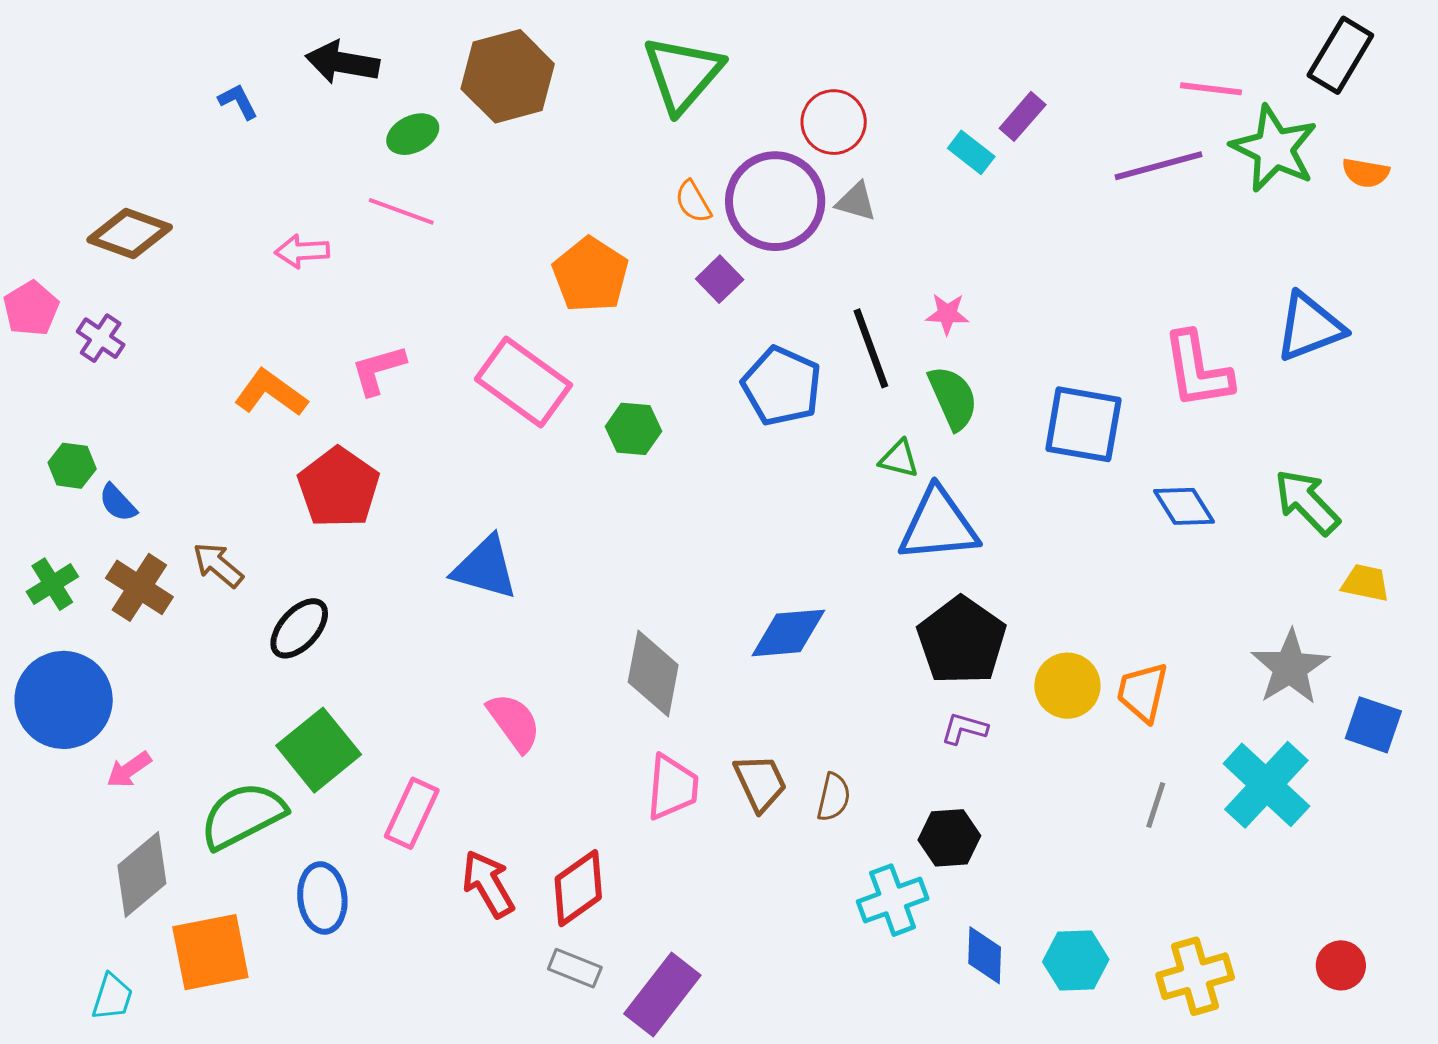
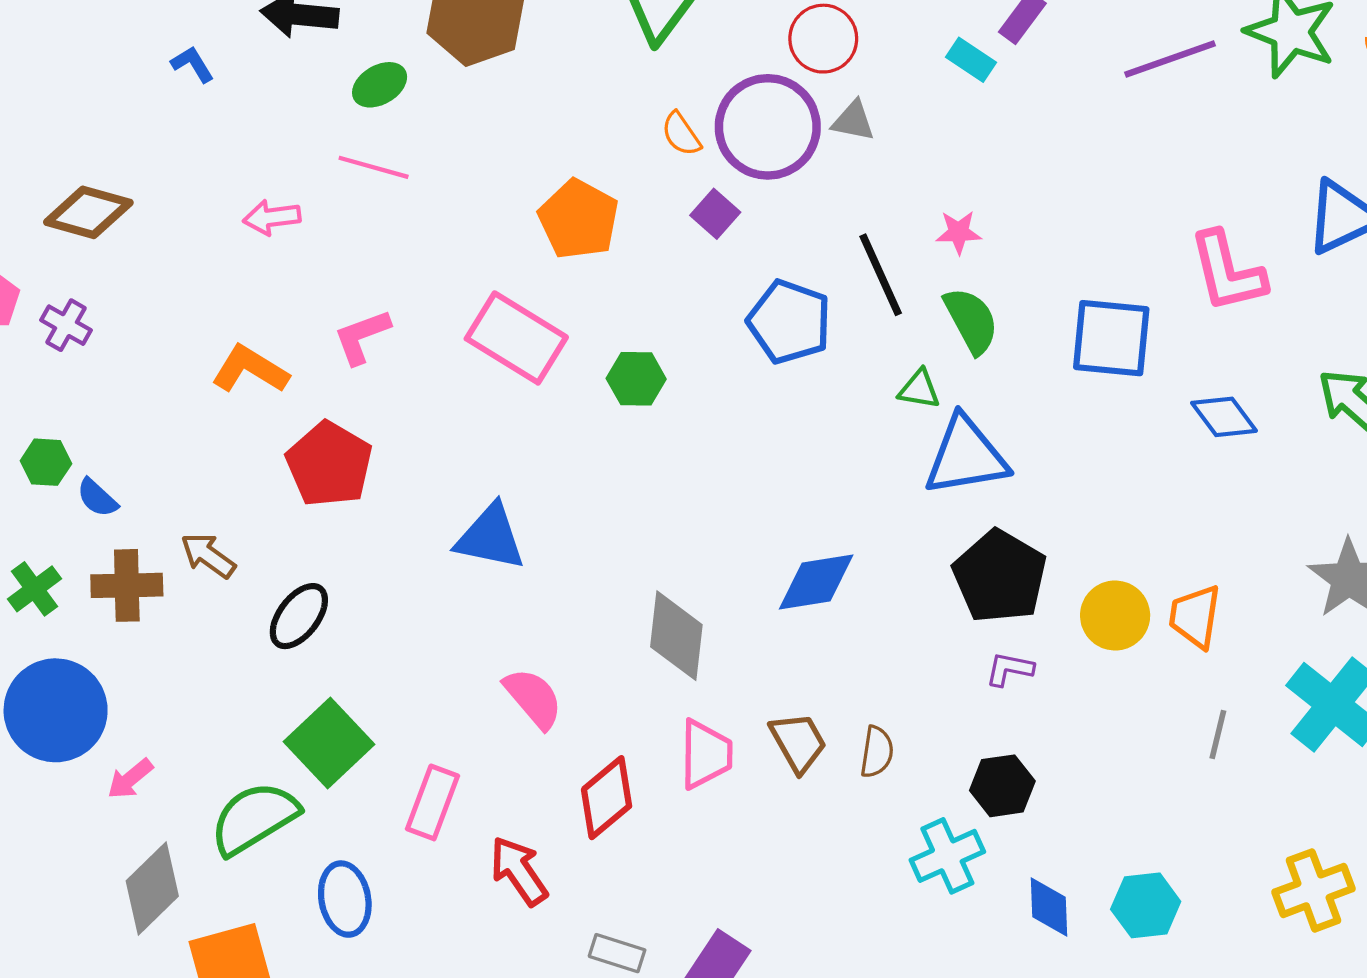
brown cross: (139, 587) -> (127, 585), turned -30
red diamond: (578, 888) -> (607, 798), moved
yellow cross: (1195, 976) -> (1313, 890), moved

